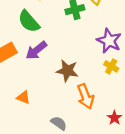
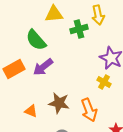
yellow cross: (111, 66) -> (104, 82), moved
brown star: (67, 71) -> (59, 103), moved

